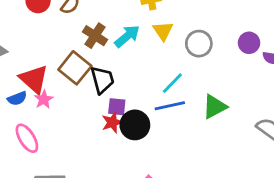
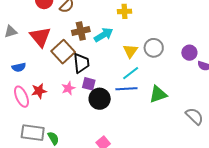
yellow triangle: (163, 31) -> (130, 51), moved
brown cross: (95, 36) -> (81, 31), turned 36
red triangle: (34, 79) -> (40, 37), moved
pink star: (44, 99) -> (68, 88), moved
red star: (112, 122) -> (39, 91), moved

